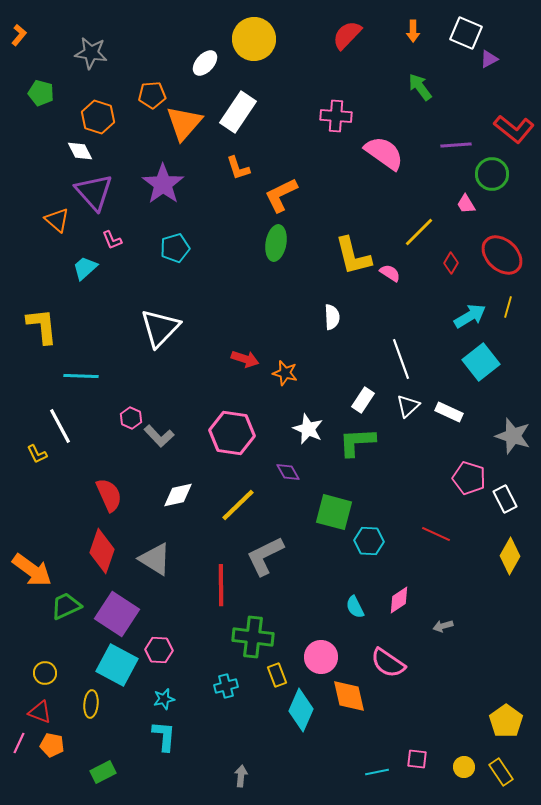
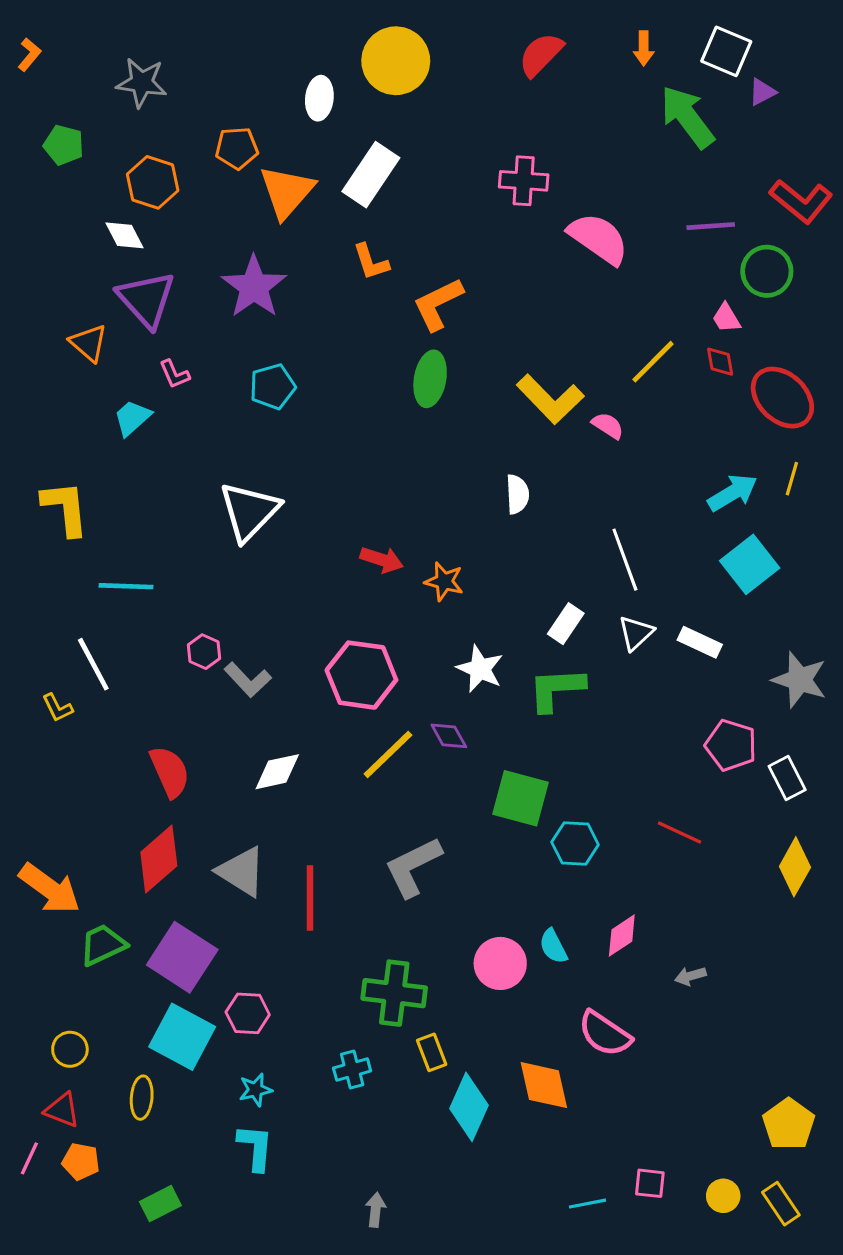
white ellipse: (205, 63) -> (319, 98), turned -36
green arrow: (420, 87) -> (687, 117), moved, size x1.5
yellow L-shape: (353, 256) -> (550, 399), turned -30
red diamond: (451, 263) -> (720, 362), moved, turned -40
yellow line: (238, 505) -> (388, 755), moved
red diamond: (102, 551) -> (159, 859), turned 30
red line: (221, 585) -> (310, 898), moved
pink circle: (321, 657) -> (500, 963), moved

